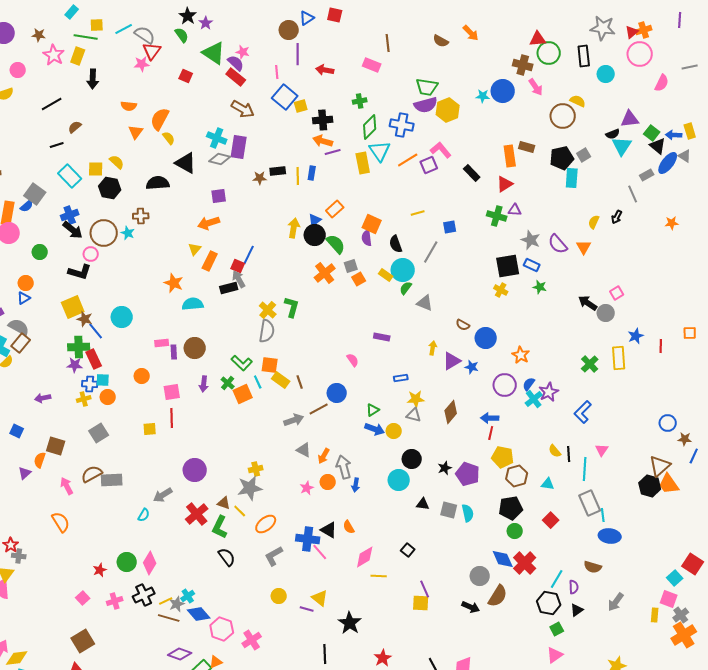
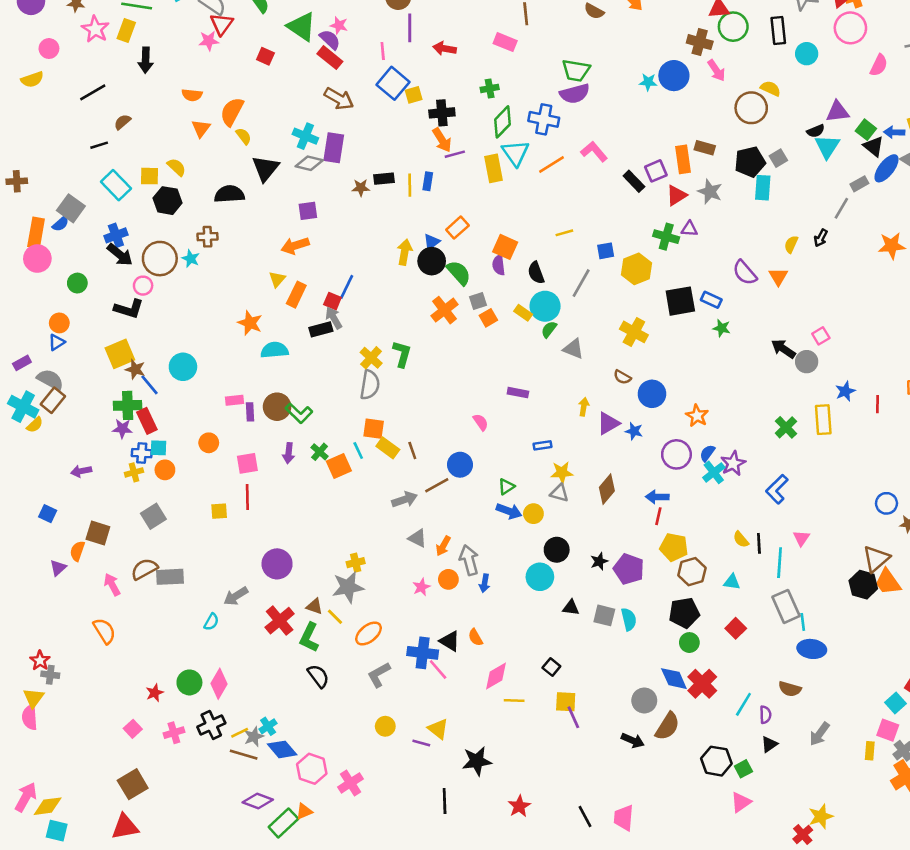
yellow hexagon: (448, 110) -> (637, 269), moved
orange arrow: (323, 141) -> (442, 140), turned -138
black triangle: (186, 163) -> (265, 168), turned 40
purple square: (429, 165) -> (656, 171), moved
gray line: (633, 194) -> (841, 208), turned 54
orange star: (672, 223) -> (892, 246), size x1.5
gray star: (531, 240) -> (710, 192), moved
yellow cross: (501, 290) -> (634, 332), moved, size x1.5
green L-shape: (242, 363) -> (299, 413), moved
yellow square: (421, 603) -> (566, 702), moved
black hexagon: (549, 603) -> (716, 761), moved
black star: (350, 623) -> (477, 761), turned 30

